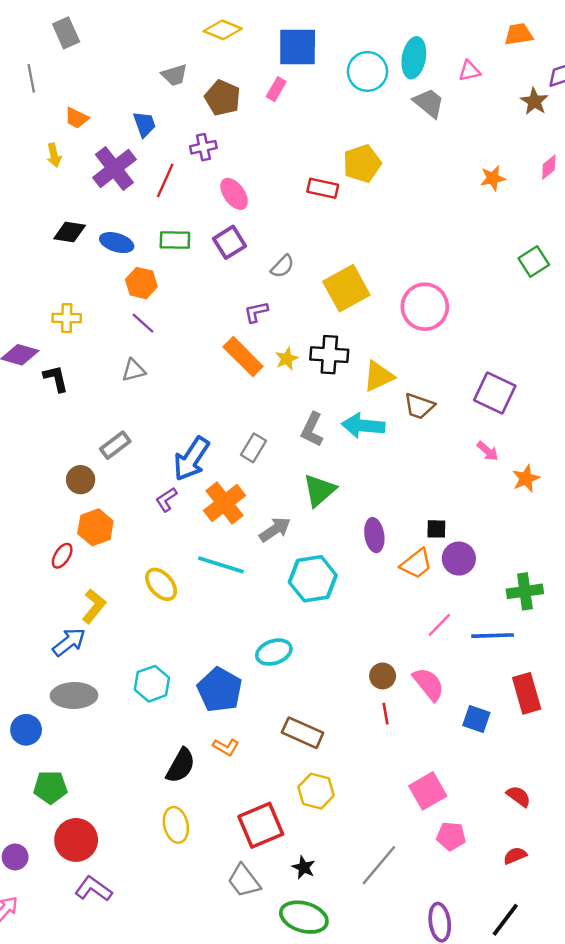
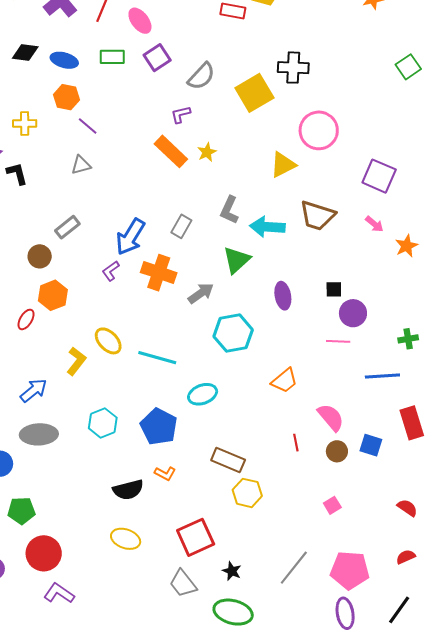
pink ellipse: (234, 194) -> (140, 21), moved
gray semicircle: (282, 266) -> (201, 76), size x1.4
orange hexagon: (141, 283) -> (66, 97), moved
pink circle: (425, 307) -> (319, 130), moved
black cross: (329, 355) -> (293, 68), moved
brown trapezoid: (419, 406) -> (317, 215), moved, size x1.4
cyan arrow: (363, 426) -> (267, 227), moved
orange cross: (225, 503) -> (159, 273), turned -32
orange trapezoid: (416, 564) -> (284, 381), moved
cyan line: (221, 565) -> (157, 358), moved
green cross: (525, 591) -> (408, 339), size x0.7
yellow L-shape: (94, 606) -> (76, 361), moved
pink line: (439, 625) -> (338, 341), moved, turned 50
brown circle: (383, 676) -> (337, 451), moved
black semicircle: (181, 766) -> (128, 490), turned 48
yellow hexagon: (316, 791) -> (247, 493), moved
pink square: (428, 791) -> (332, 505), size x0.6
yellow ellipse: (176, 825) -> (126, 539), turned -56
pink pentagon: (451, 836) -> (350, 570), moved, size x1.6

